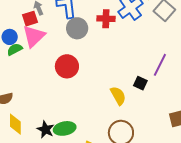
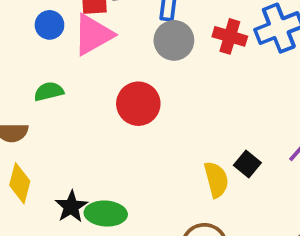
green semicircle: (15, 49) -> (49, 92), moved
black square: (140, 83) -> (247, 164), moved

